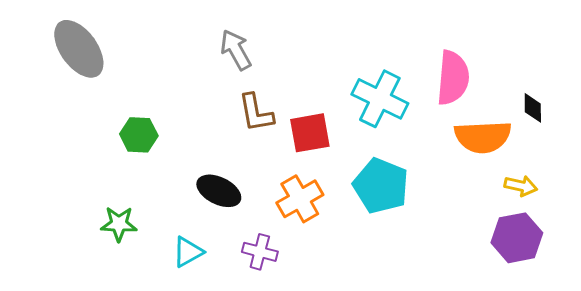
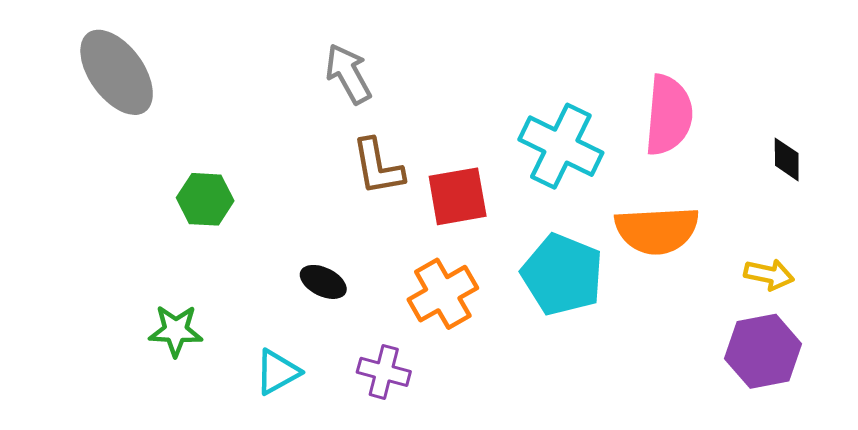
orange semicircle: (483, 137) -> (657, 230), moved
black ellipse: (219, 191) -> (323, 282), size x0.7

